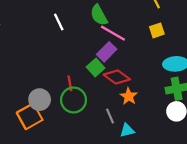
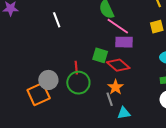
white line: (59, 22) -> (57, 20), moved
purple rectangle: (107, 52) -> (124, 42), moved, turned 42
green square: (96, 67) -> (100, 55), turned -35
orange star: (129, 96) -> (116, 87), moved

